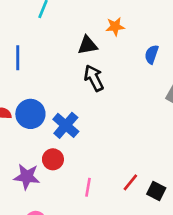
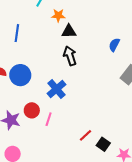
orange star: (115, 27) -> (58, 15), moved
blue cross: (66, 125) -> (56, 89), moved
pink line: (88, 187) -> (49, 119), moved

